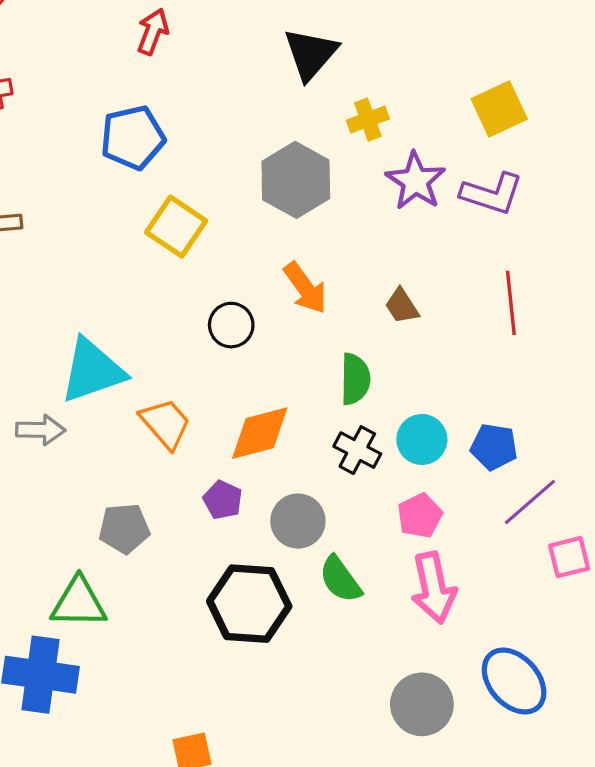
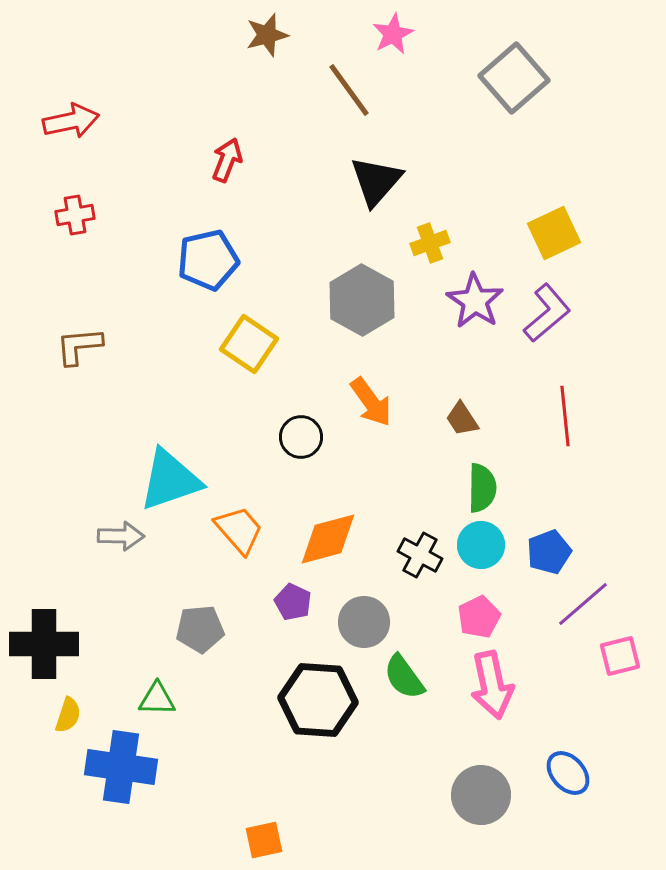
purple L-shape: (492, 194) -> (547, 313), turned -58
green semicircle: (355, 379) -> (482, 488), moved
blue pentagon: (494, 447) -> (549, 552), turned -30
green triangle: (79, 603) -> (157, 699), size x0.7
blue ellipse: (514, 681) -> (568, 773), size x0.7

